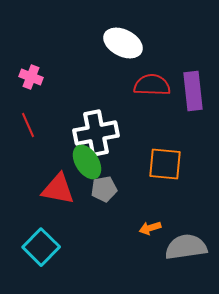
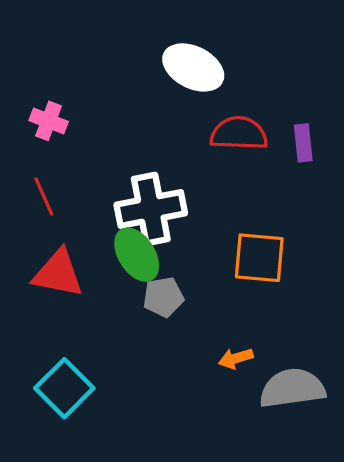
purple rectangle: (193, 91) -> (303, 143), size x0.6
red triangle: (58, 189) -> (58, 273), moved

